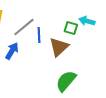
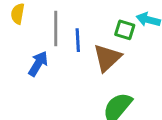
gray line: (24, 27) -> (56, 28), turned -50

